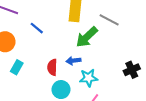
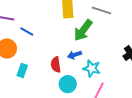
blue line: (37, 28) -> (27, 31), moved
cyan star: (89, 78) -> (92, 68), turned 30

